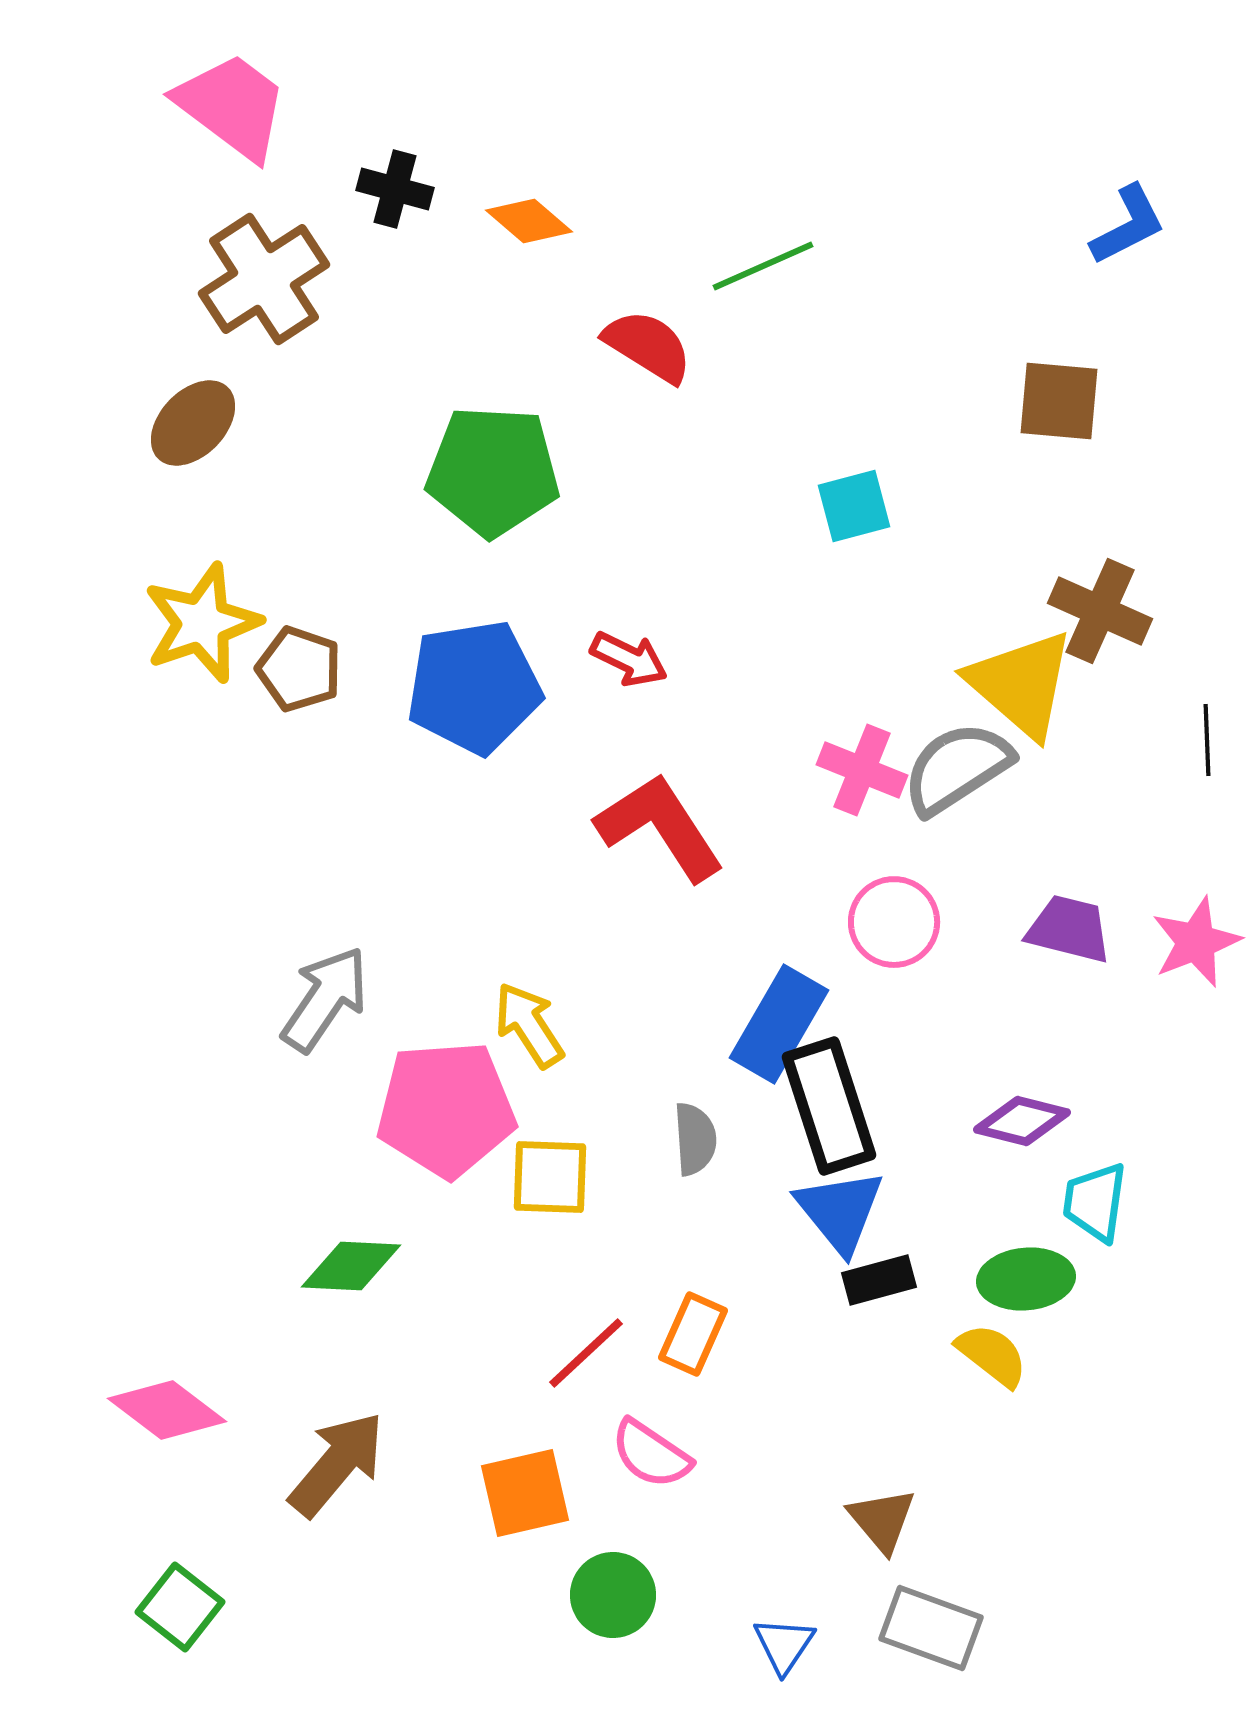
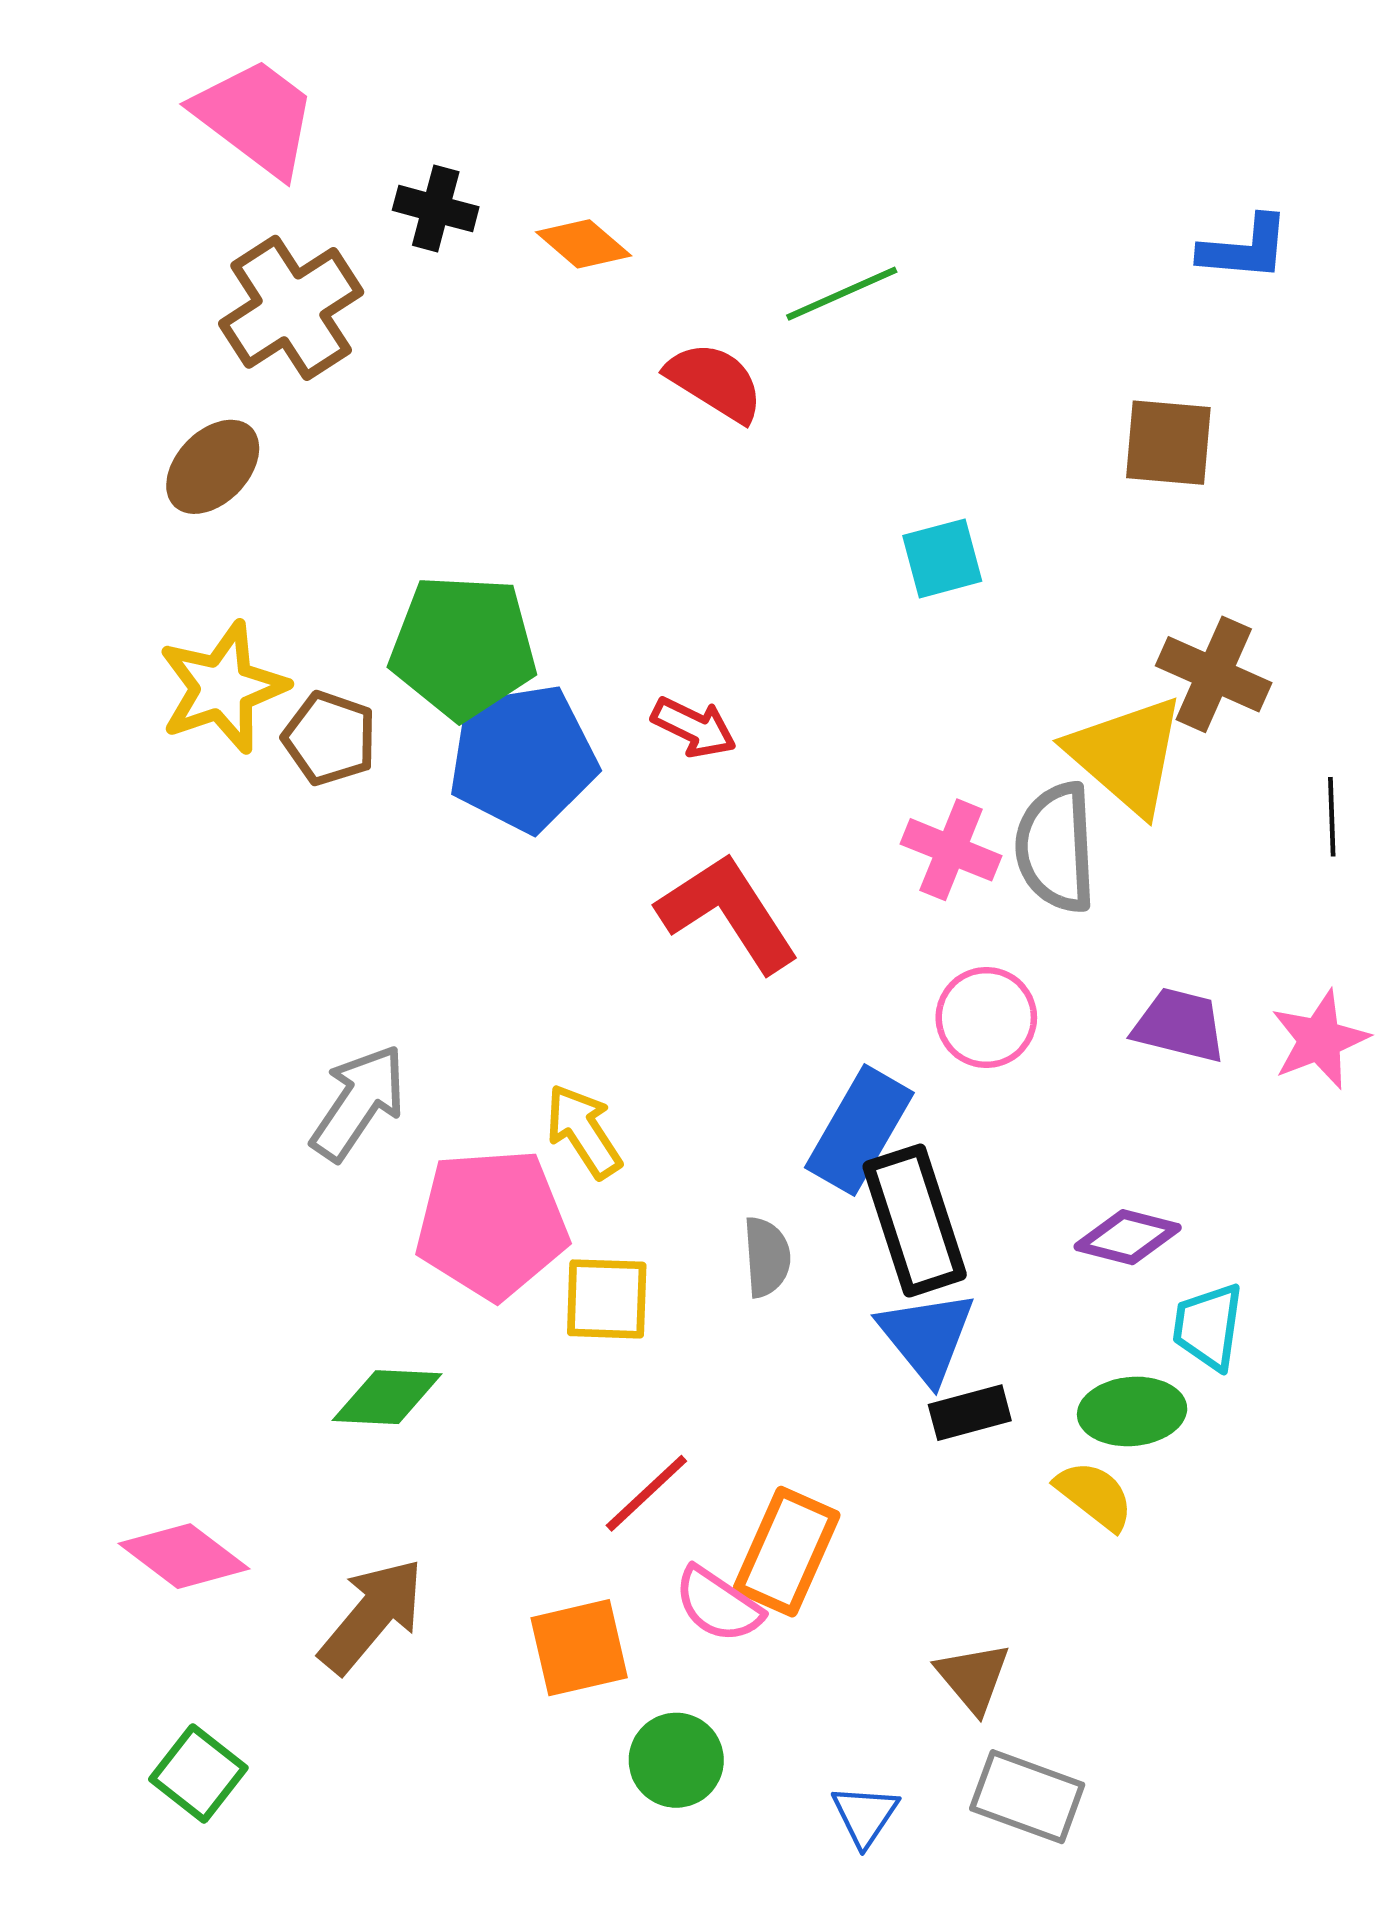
blue L-shape: (1128, 225) -> (1245, 248), turned 32
green pentagon: (493, 471) -> (463, 647), moved
gray semicircle: (957, 768) -> (1056, 848), turned -60
orange rectangle: (693, 1334) -> (787, 1552), moved, size x1.4

